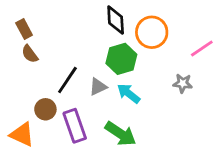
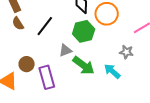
black line: (67, 80) -> (45, 26), moved
cyan arrow: (129, 93) -> (112, 71), moved
green arrow: (121, 134) -> (84, 65), moved

